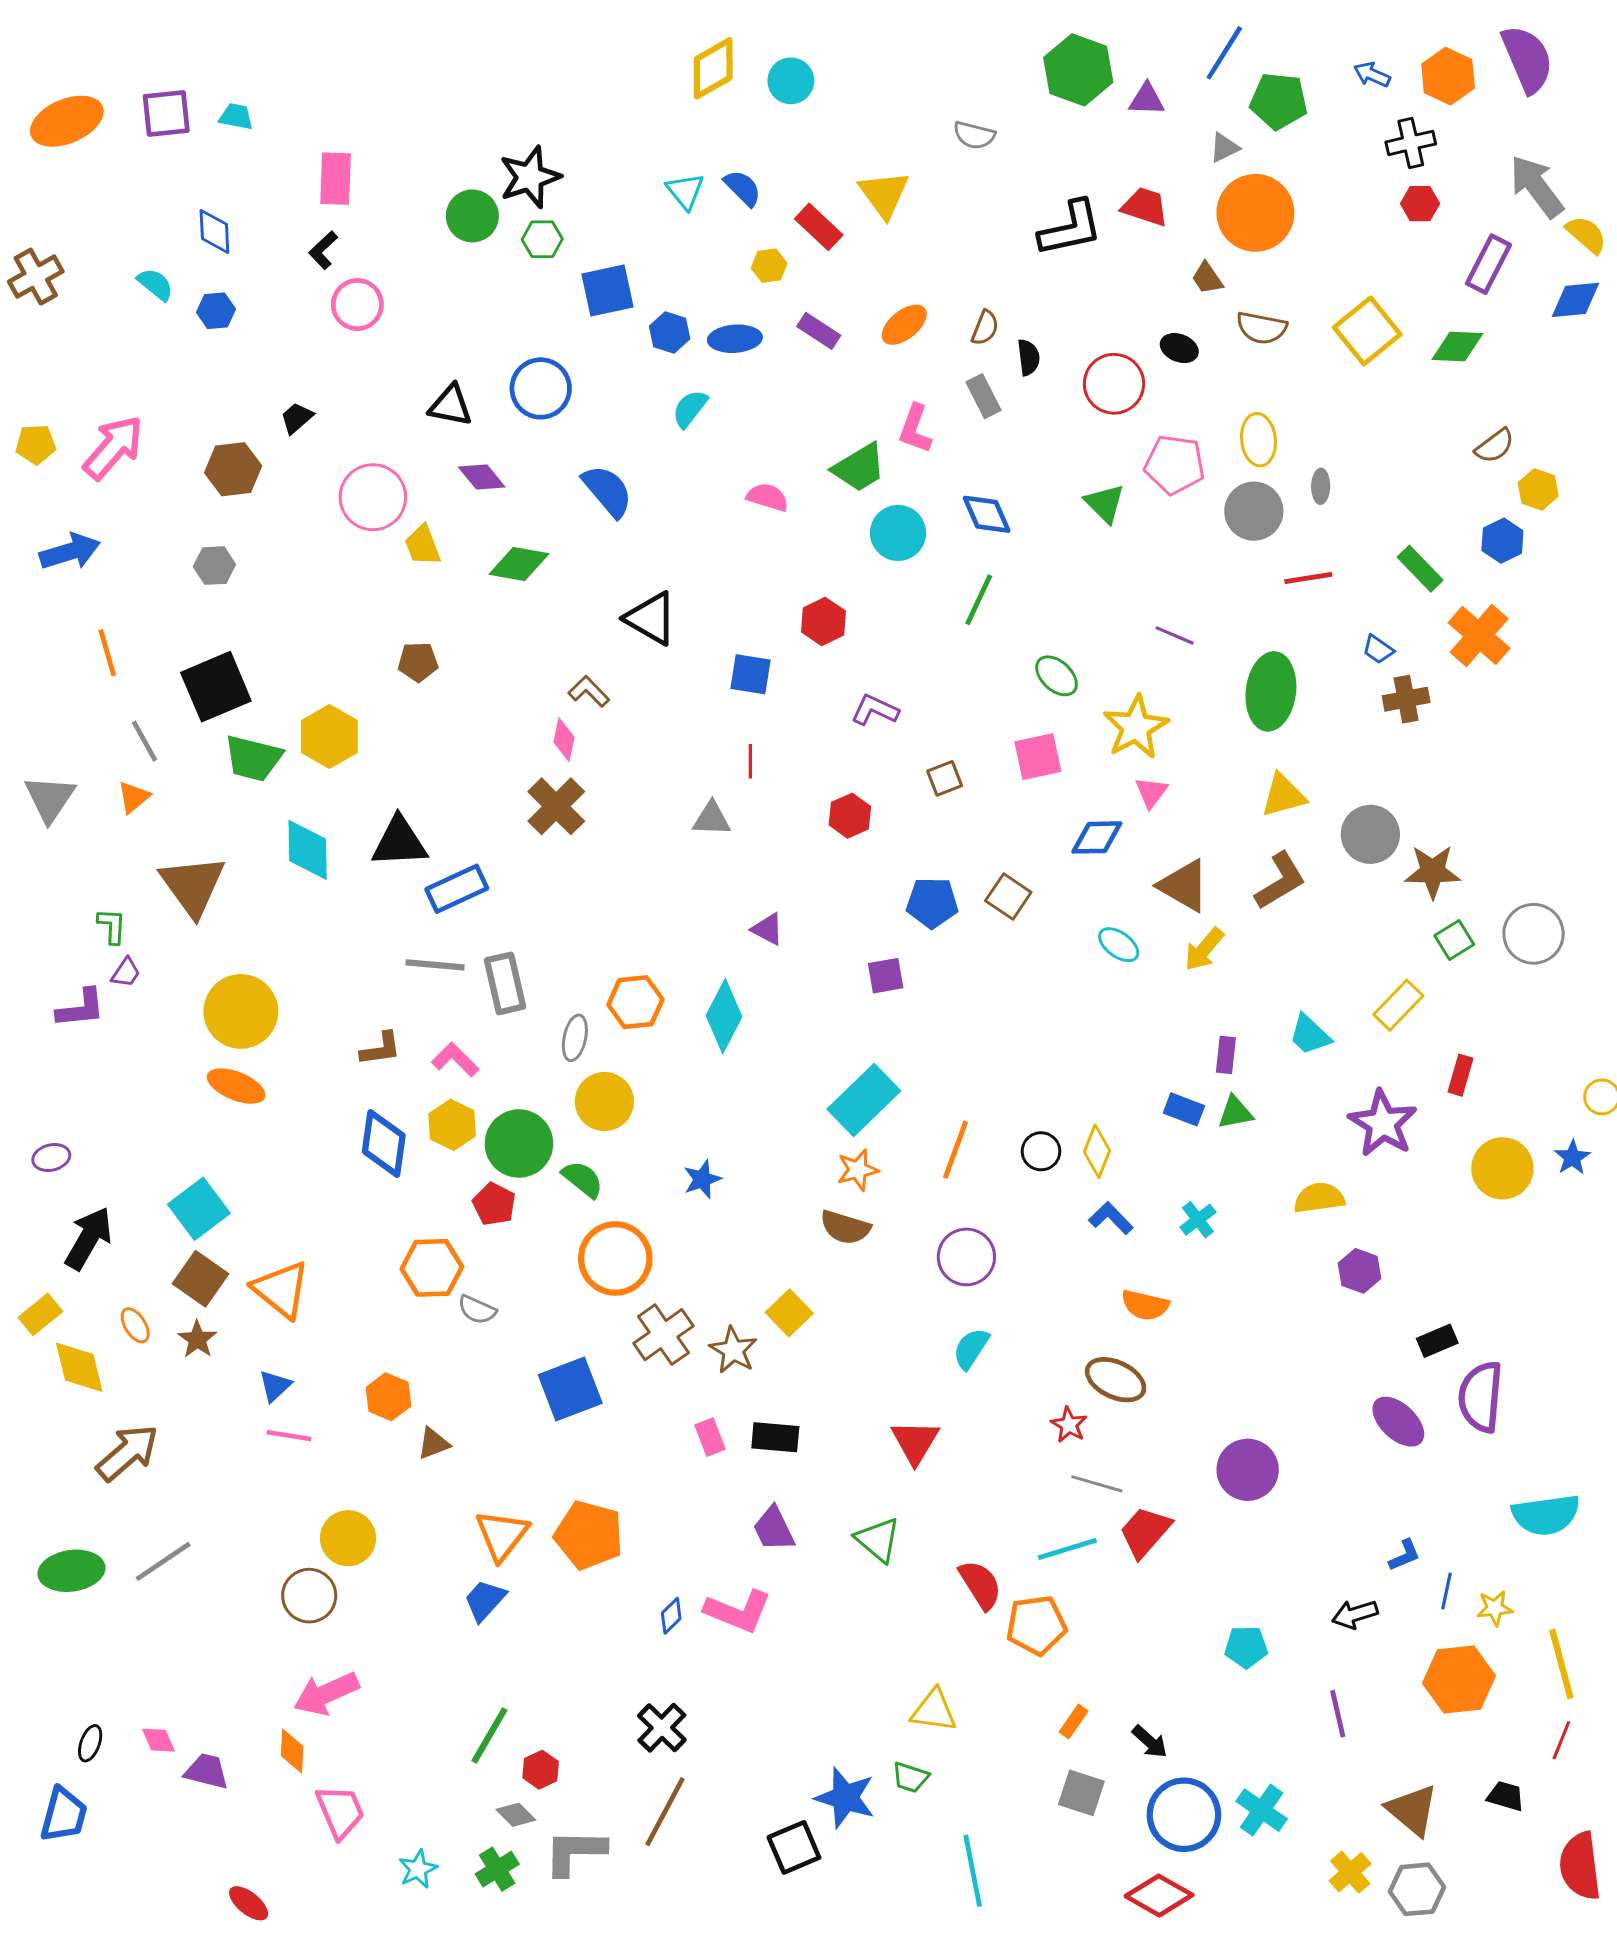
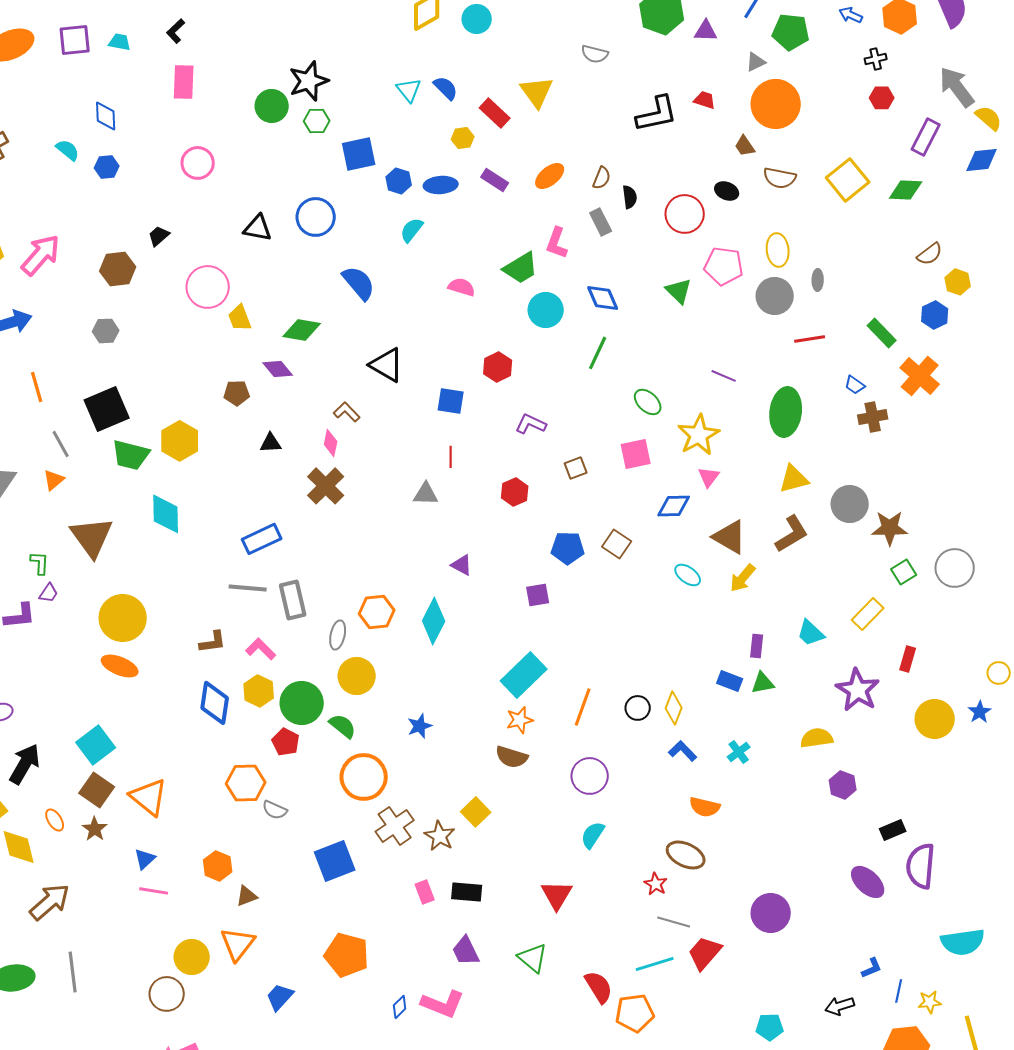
black cross: (1411, 143) -> (876, 59), size x0.7
red trapezoid: (1145, 207) -> (705, 100), size x0.7
black L-shape: (323, 250) -> (176, 31), moved
purple diamond: (482, 477) -> (278, 369), moved
black triangle: (399, 842) -> (271, 443), moved, size x0.6
orange triangle: (502, 1535) -> (238, 944), moved
gray line: (163, 1561) -> (73, 972), turned -63

